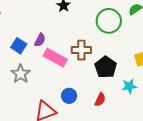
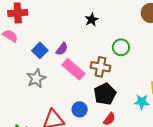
green circle: (109, 21) -> (121, 47), moved, size x0.7
black pentagon: (106, 67) -> (105, 94), moved
cyan star: (129, 86) -> (142, 102), moved

